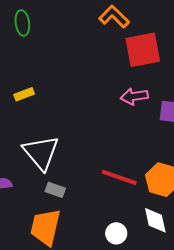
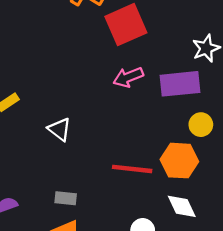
white triangle: (41, 153) -> (60, 129), moved, size x0.6

